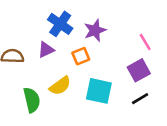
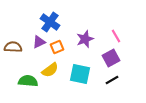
purple star: (95, 30) -> (85, 39), moved
orange square: (81, 56) -> (57, 47), moved
green semicircle: (32, 100) -> (28, 81), turned -72

